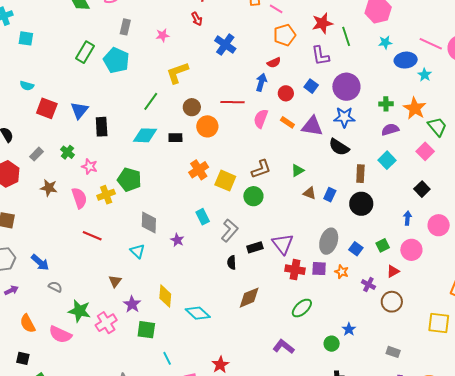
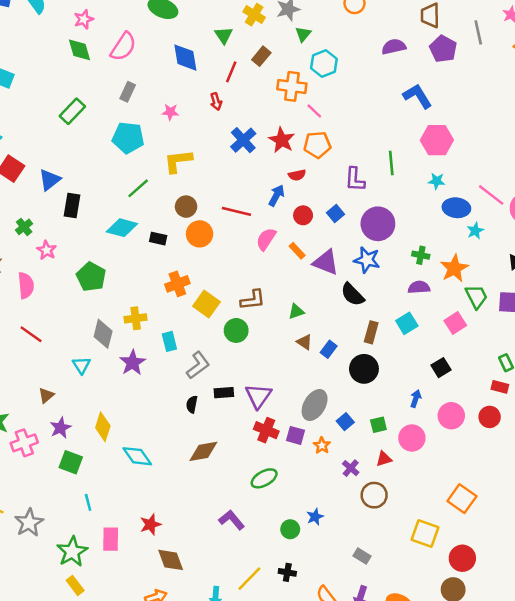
red star: (322, 23) -> (282, 140), moved, turned 30
cyan pentagon: (116, 60) -> (128, 138), moved, turned -30
yellow cross: (106, 195) -> (136, 318), moved
purple star: (177, 240) -> (133, 363), size x1.5

